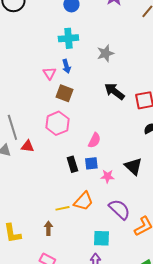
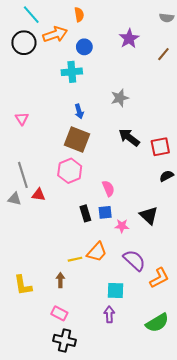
cyan cross: (68, 38) -> (72, 72), moved
pink triangle: (49, 73) -> (22, 119), moved
brown square: (64, 93) -> (77, 140), size x1.4
pink semicircle: (94, 140) -> (108, 188), turned -49

